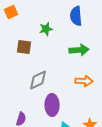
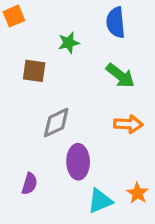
green arrow: (79, 50) -> (120, 76), turned 42

